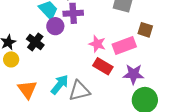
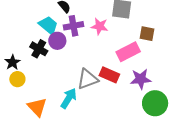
black cross: (35, 42) -> (39, 49), moved
pink star: (97, 44) -> (100, 26), moved
gray triangle: (79, 91) -> (88, 79), moved

